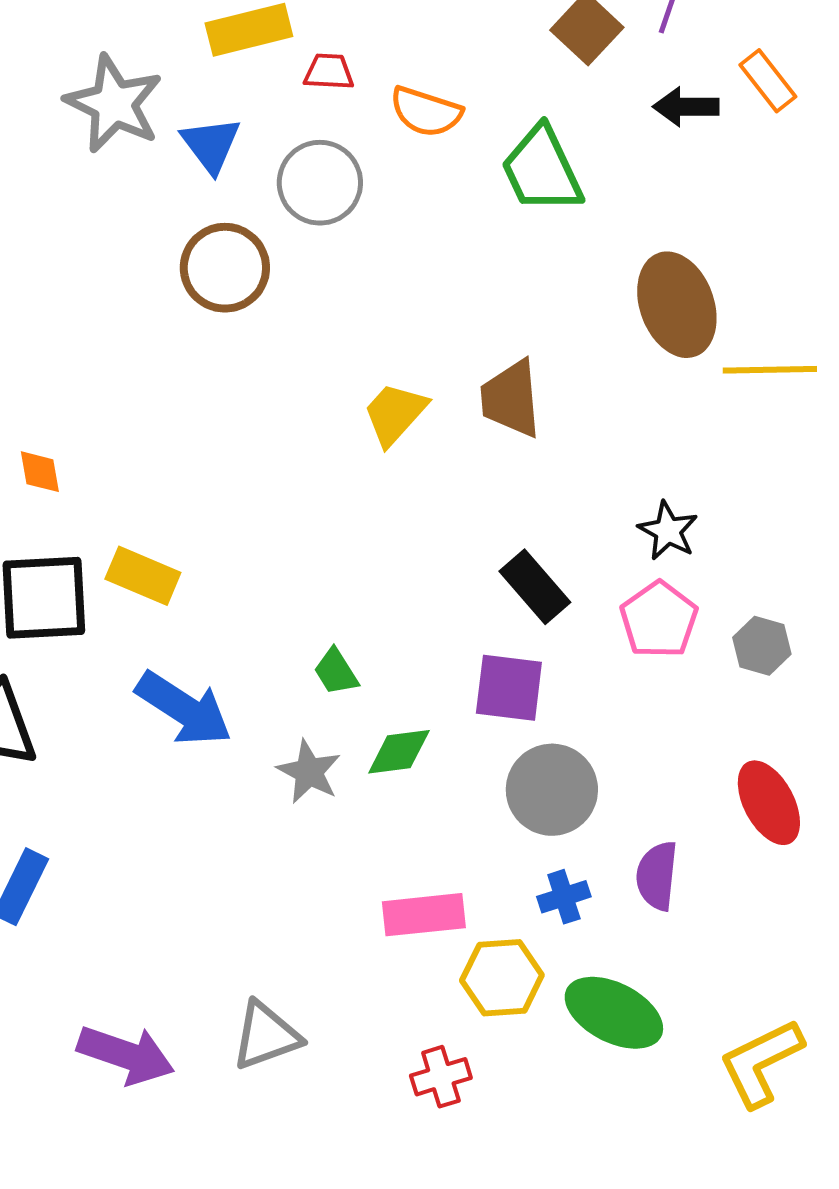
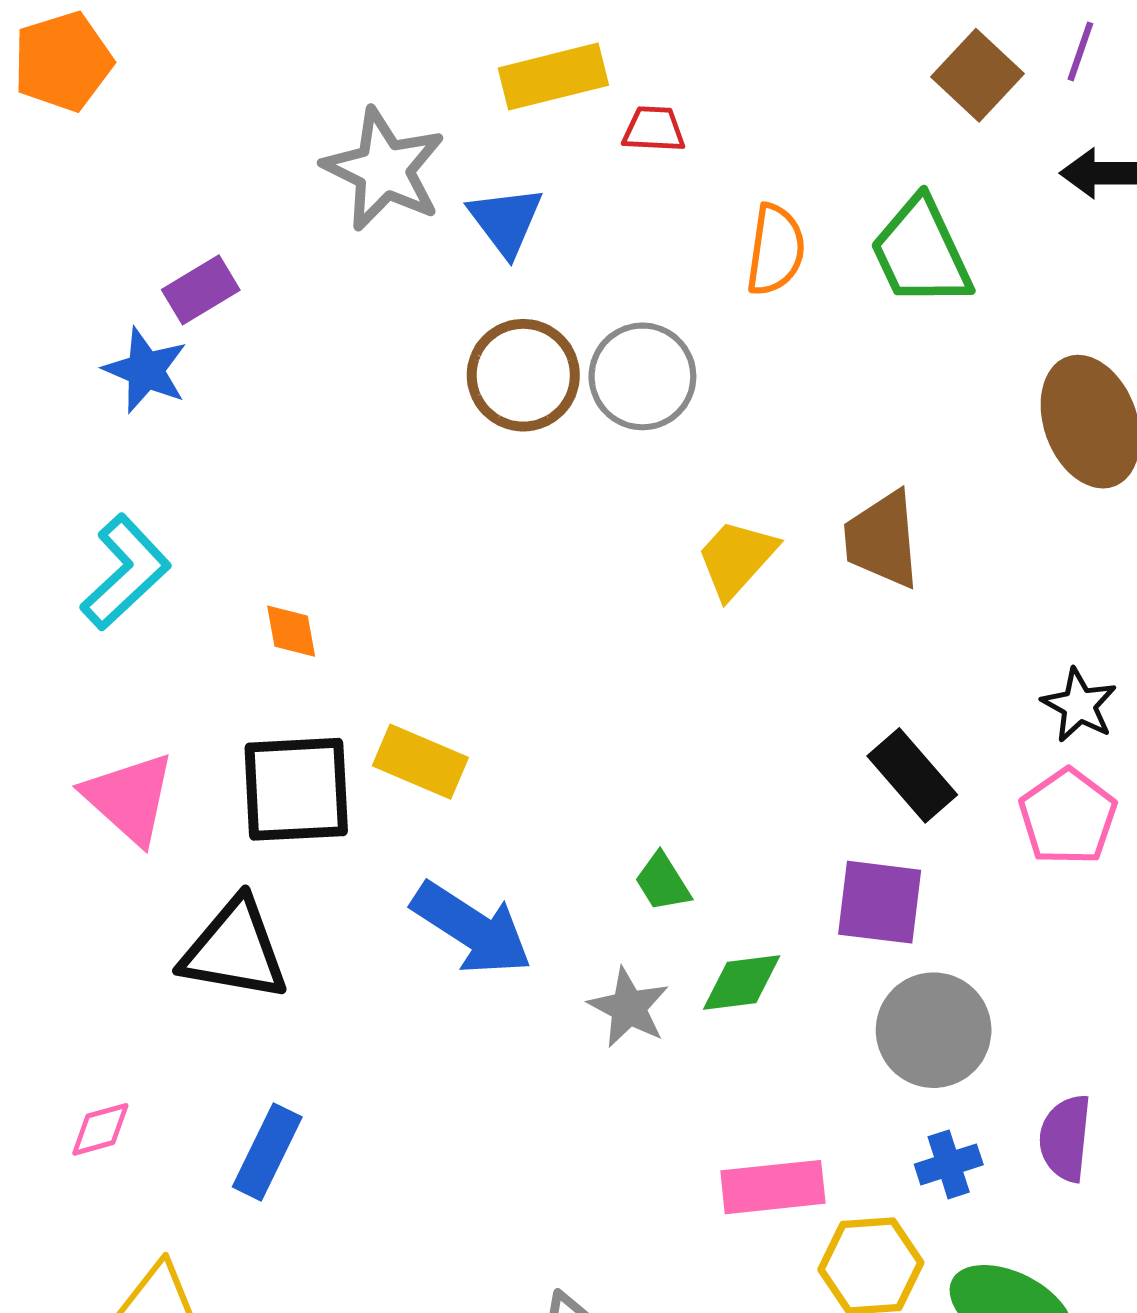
orange semicircle: (426, 112) -> (775, 250), moved, turned -100
gray circle: (320, 183) -> (642, 376), moved

